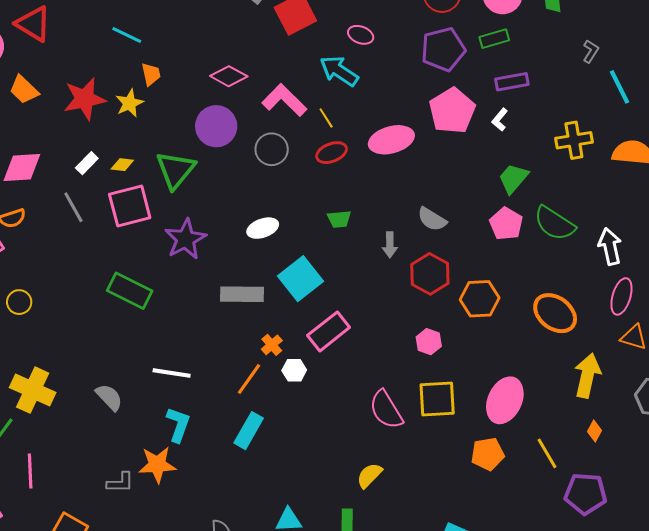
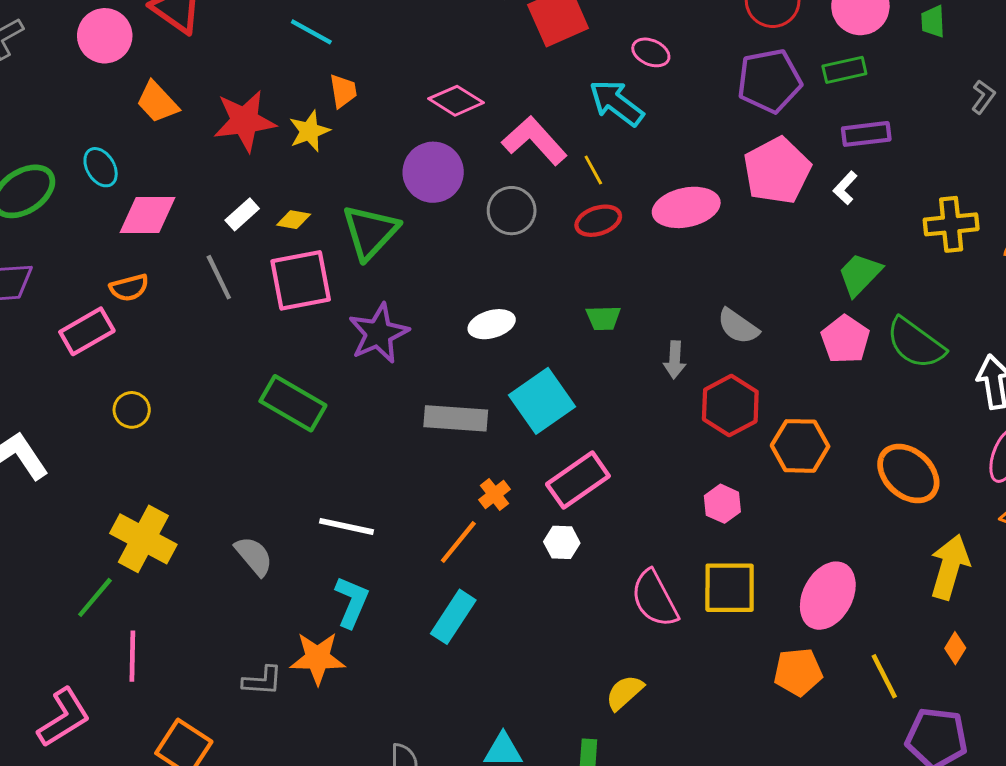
white hexagon: (294, 370) -> (562, 542), moved

